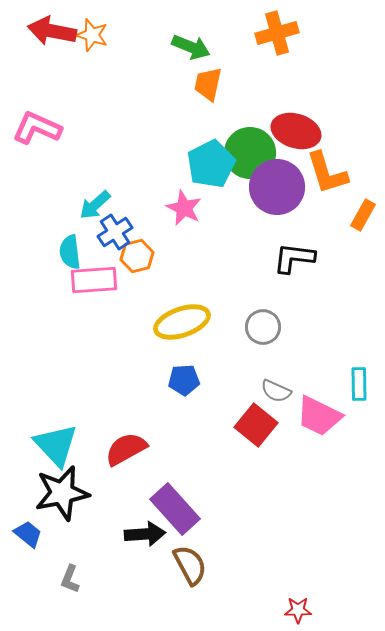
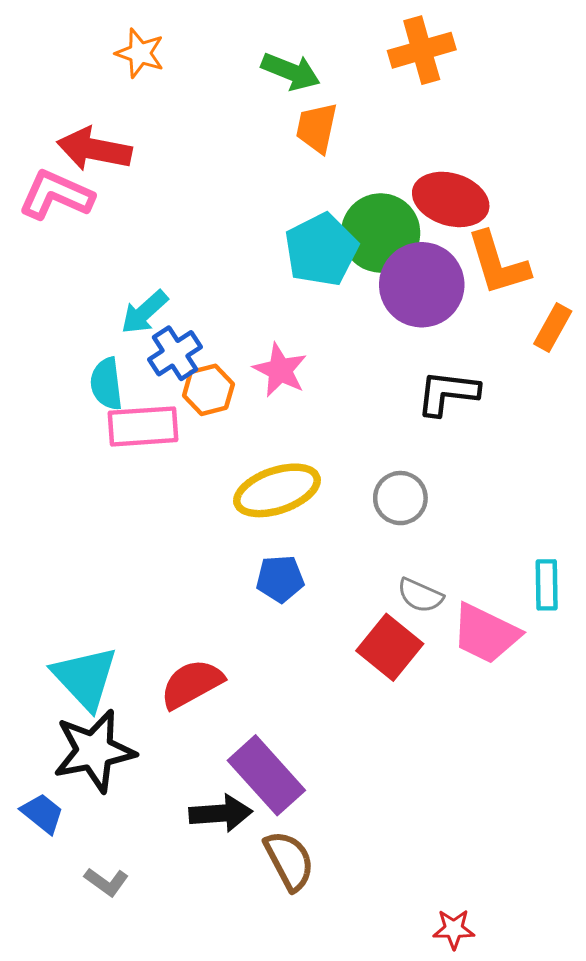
red arrow: (52, 31) -> (94, 149), moved
pink star: (184, 208) -> (280, 370), moved
gray L-shape: (70, 579) -> (106, 882), turned -76

